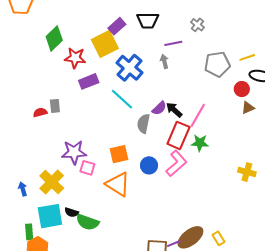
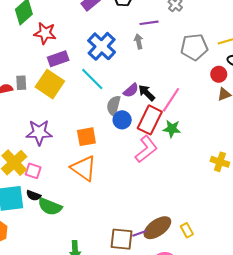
yellow square: (105, 44) -> (50, 84), moved, turned -32
blue circle: (149, 165) -> (122, 120), moved
pink square: (87, 168) -> (33, 171), moved

